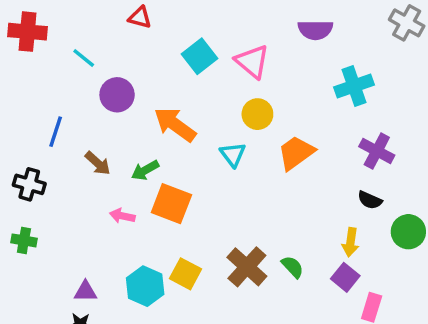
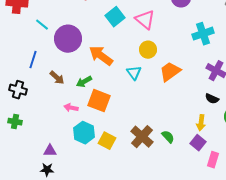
cyan line: (84, 58) -> (42, 25), moved
purple circle: (117, 95) -> (68, 39), size x1.4
cyan hexagon: (145, 286) -> (84, 133), moved

